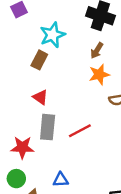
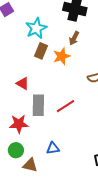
brown rectangle: (39, 60) -> (41, 51), moved
orange star: (99, 74) -> (62, 56), moved
red triangle: (40, 97) -> (23, 83), moved

